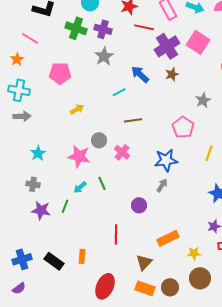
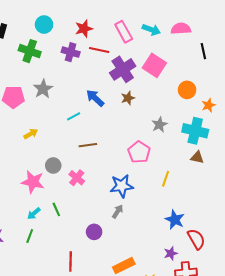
purple cross: (103, 29) -> (71, 52), moved
gray star: (104, 56) -> (43, 89), moved
green line: (65, 206) -> (30, 236), moved

